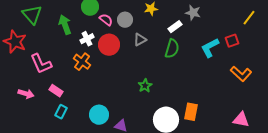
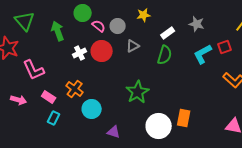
gray star: (193, 13) -> (197, 24), moved
white cross: (87, 39) -> (80, 53), moved
orange cross: (82, 62) -> (75, 89), moved
green star: (145, 86) -> (138, 92), size x1.6
cyan circle: (99, 115) -> (92, 109), moved

